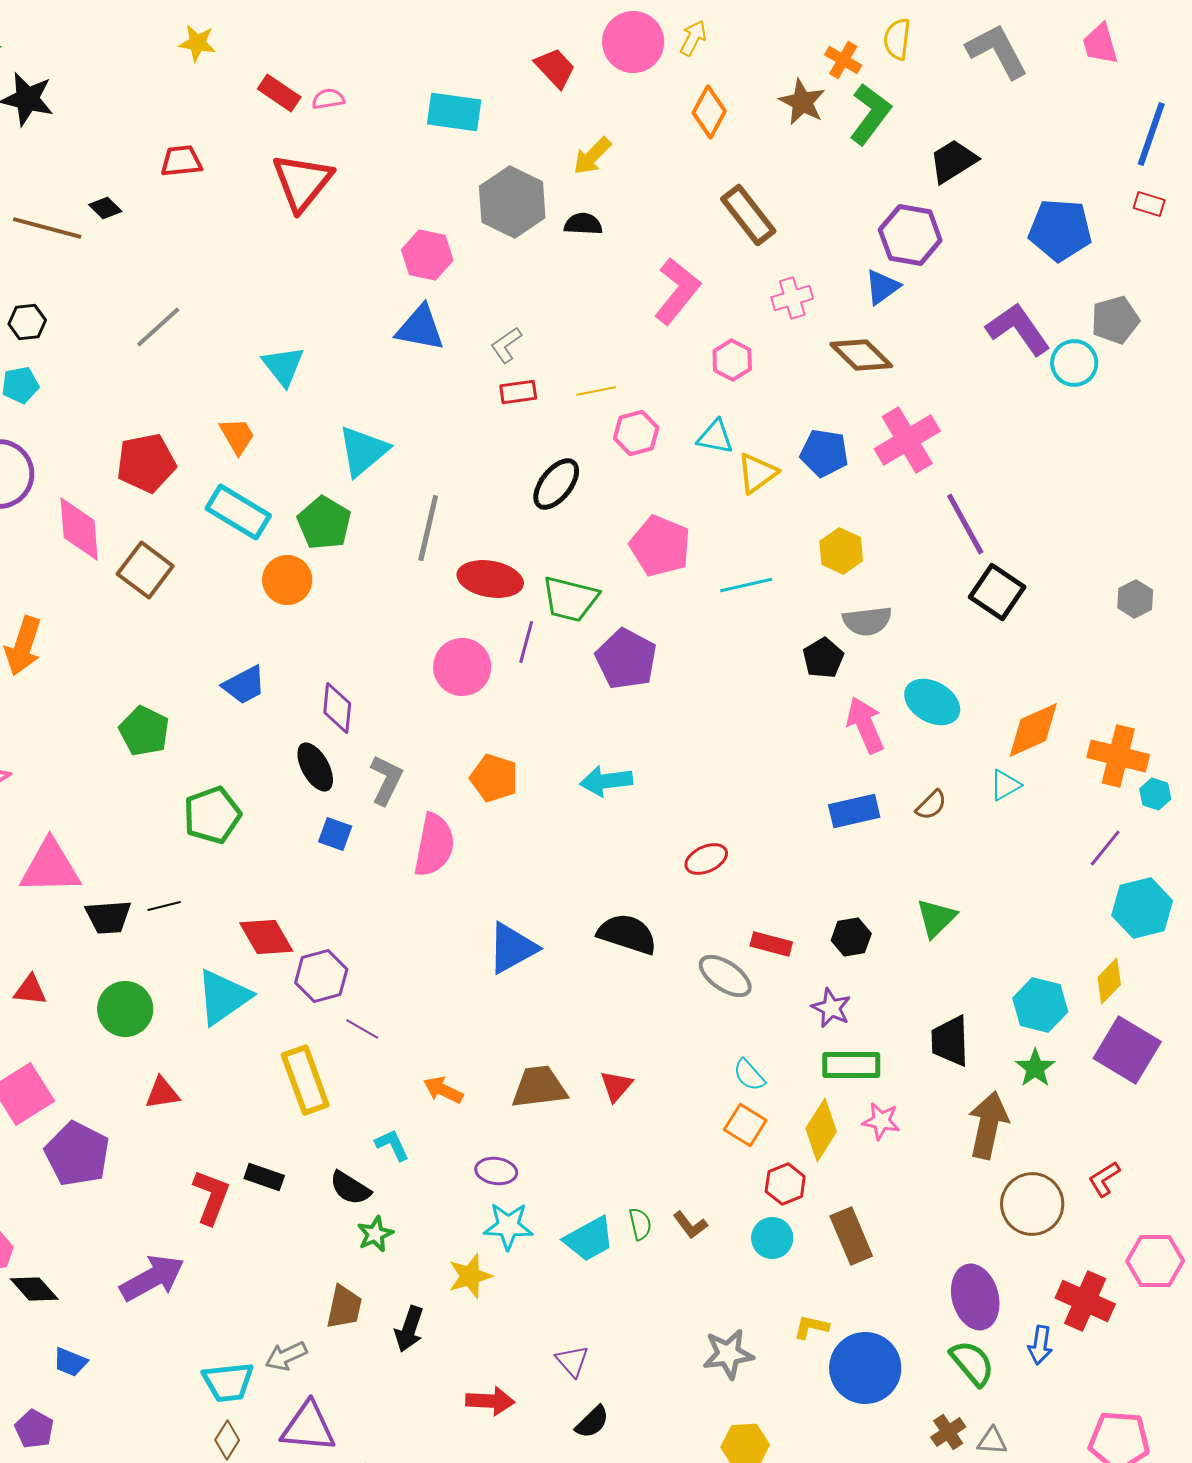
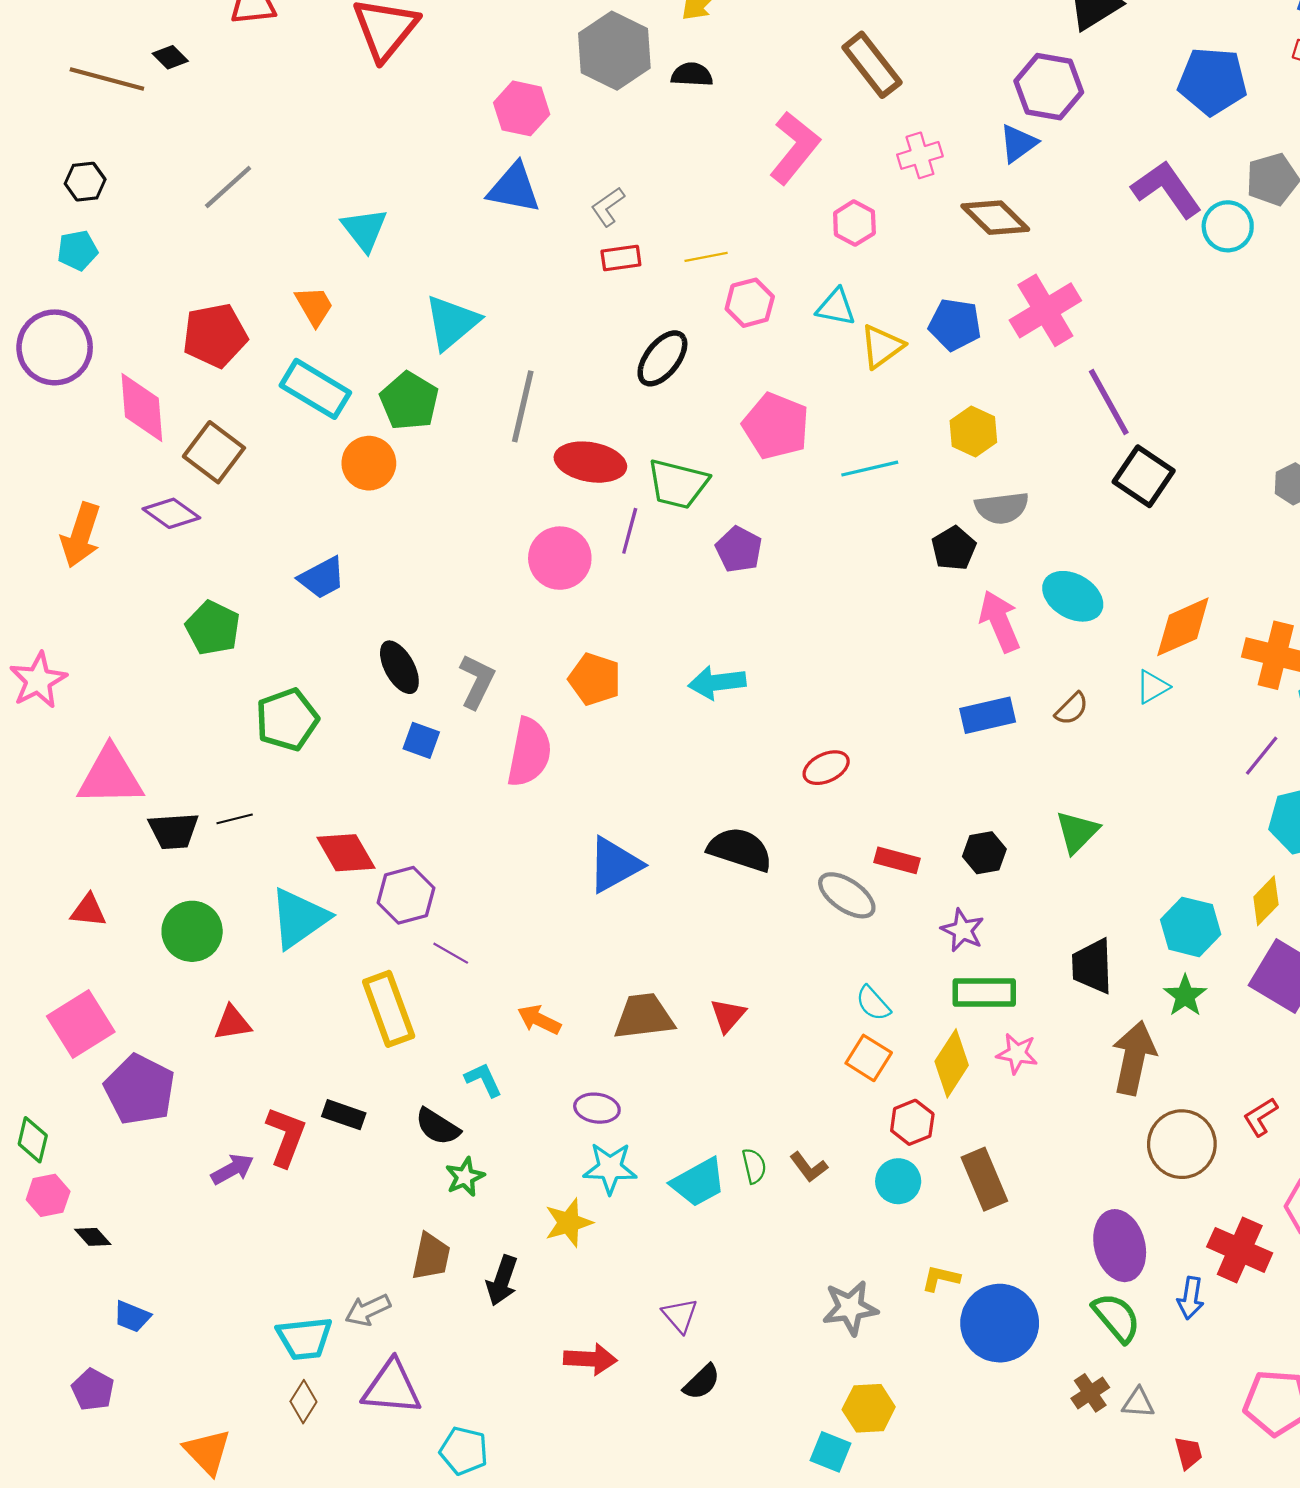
purple pentagon: (626, 659) -> (739, 549), size x0.7
purple diamond: (337, 708) -> (171, 513), moved, turned -60
purple arrow: (152, 1278) -> (232, 1169), moved, size x0.6
black diamond: (34, 1289) -> (93, 1237), size x0.7

